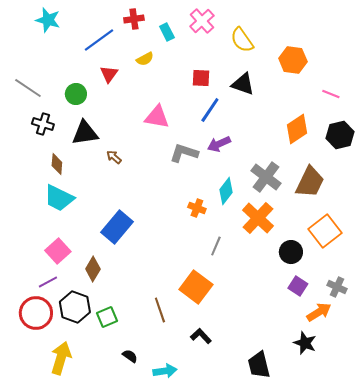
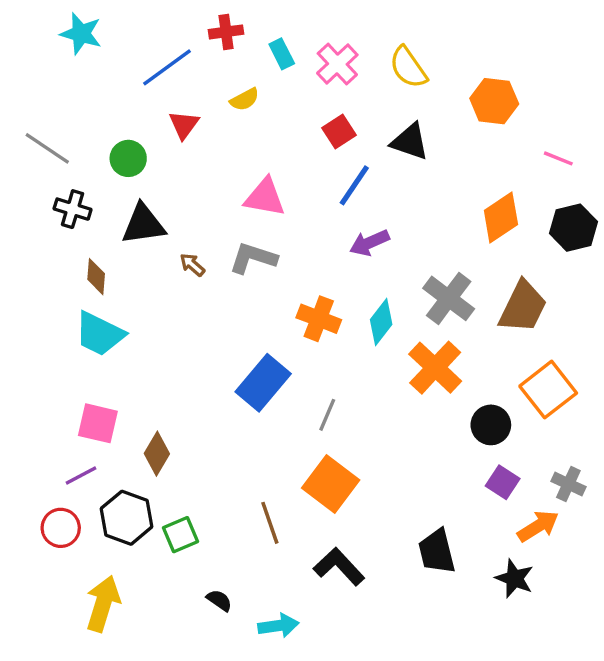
pink cross: (202, 21) -> (337, 64), moved
red square: (201, 78) -> (339, 131), turned -36
gray L-shape: (184, 153) -> (253, 258), moved
orange cross: (197, 208) -> (319, 319), moved, size x1.4
blue rectangle: (117, 227) -> (263, 383), moved
gray line: (216, 246) -> (327, 415), moved
pink square: (58, 251) -> (98, 423), turned -35
red circle: (36, 313) -> (61, 528), size x0.7
black L-shape: (201, 336) -> (339, 567), size x1.4
black trapezoid: (259, 365) -> (437, 551), moved

